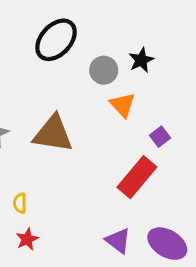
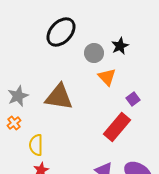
yellow semicircle: (20, 203) -> (36, 145), size x1.5

